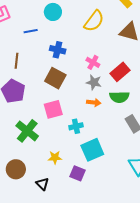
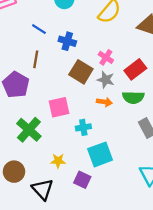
blue line: (31, 31) -> (39, 29), moved, turned 40
brown line: (16, 61) -> (36, 59), moved
brown square: (55, 78) -> (81, 72), moved
black triangle: (42, 184) -> (43, 189), size x1.5

